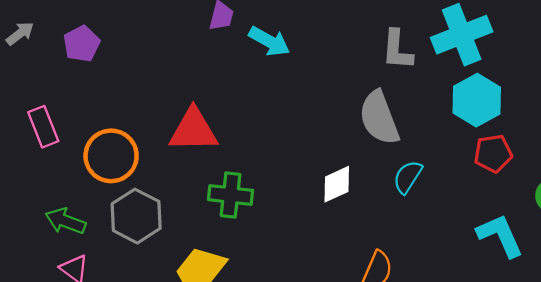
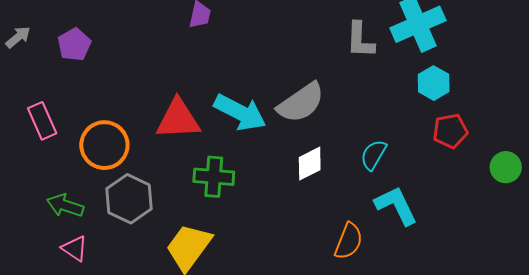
cyan arrow: (269, 41) -> (240, 112), moved, size x1.4
cyan hexagon: (477, 100) -> (434, 83), size x0.7
gray semicircle: (379, 118) -> (301, 103), moved, turned -102
cyan L-shape: (500, 235) -> (396, 206), moved

